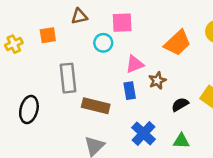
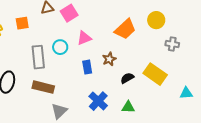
pink square: (122, 23) -> (69, 13), moved, turned -30
cyan circle: (103, 43) -> (60, 47), moved
pink triangle: (135, 64) -> (84, 38), moved
brown rectangle: (96, 106) -> (43, 87), moved

